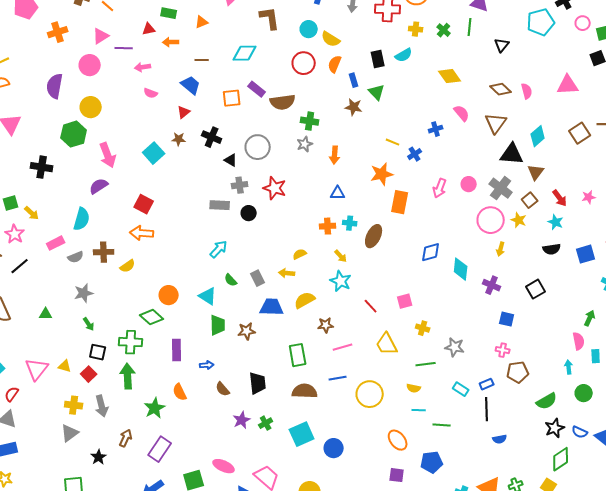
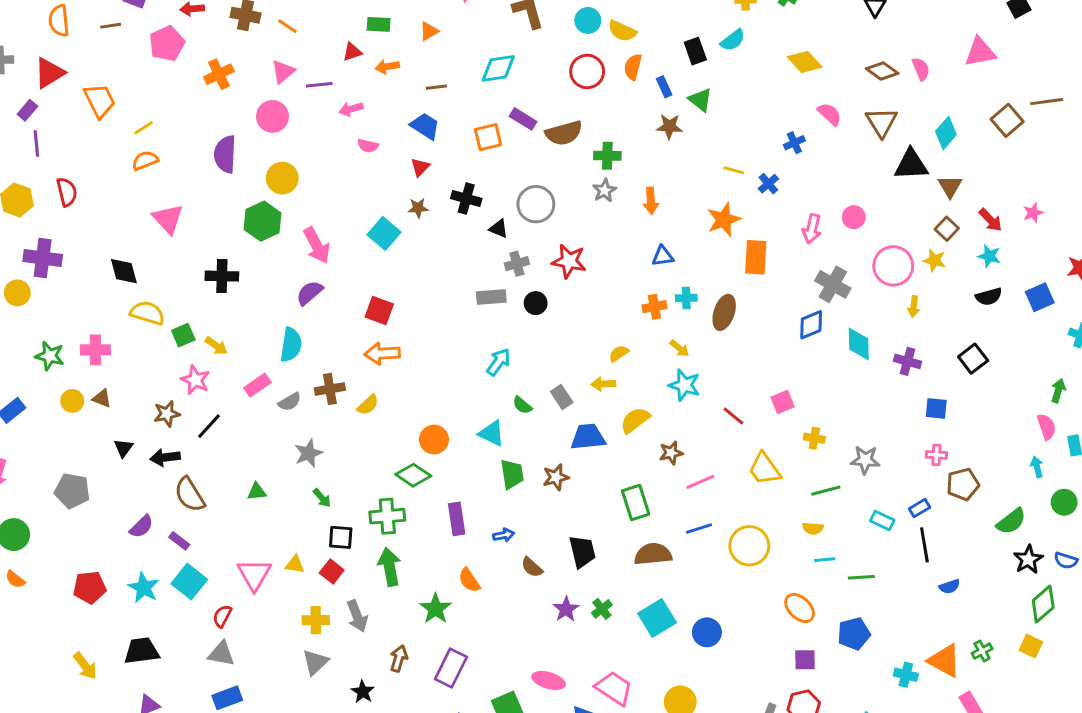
gray cross: (501, 188) -> (833, 284), moved

